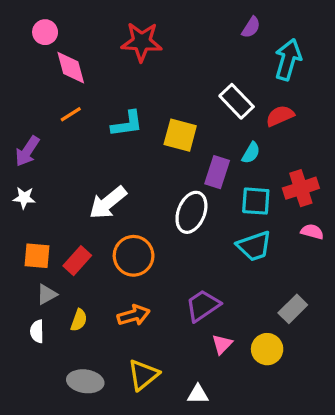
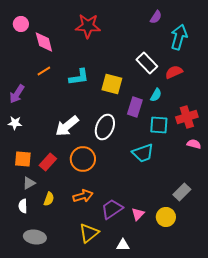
pink circle: (45, 32) -> (21, 24), moved
white ellipse: (191, 212) -> (105, 127), moved
cyan trapezoid: (254, 246) -> (143, 153), moved
purple trapezoid: (203, 306) -> (112, 209), moved
gray ellipse: (85, 381) -> (35, 237), moved

